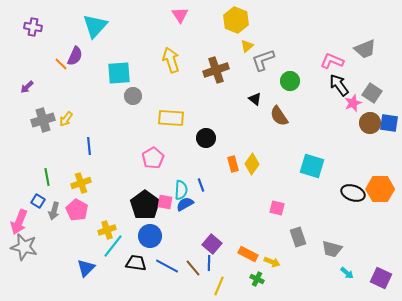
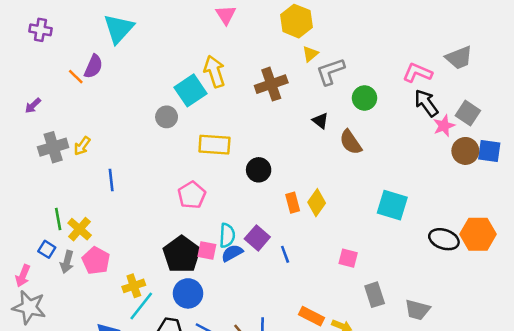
cyan square: (119, 73) -> (191, 90), moved, turned -30
yellow cross: (81, 183) -> (80, 229), moved, turned -30
blue line: (201, 185) -> (285, 254), moved
pink arrow: (19, 222) -> (23, 276), size x0.7
purple square: (212, 244) -> (257, 238), moved

